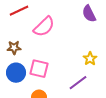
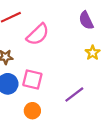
yellow star: (90, 59) -> (93, 53), moved

